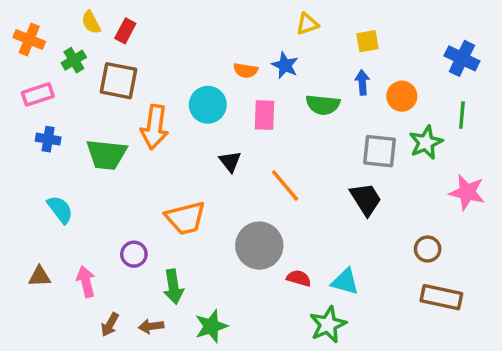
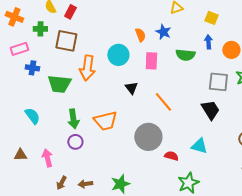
yellow square: (367, 41) -> (211, 18), turned 32
green cross: (74, 60) -> (40, 29), turned 32
orange semicircle: (246, 70) -> (140, 35), turned -120
blue cross: (48, 139) -> (32, 68), moved
cyan triangle: (345, 282) -> (199, 146), moved
green arrow: (173, 287) -> (73, 119), moved

